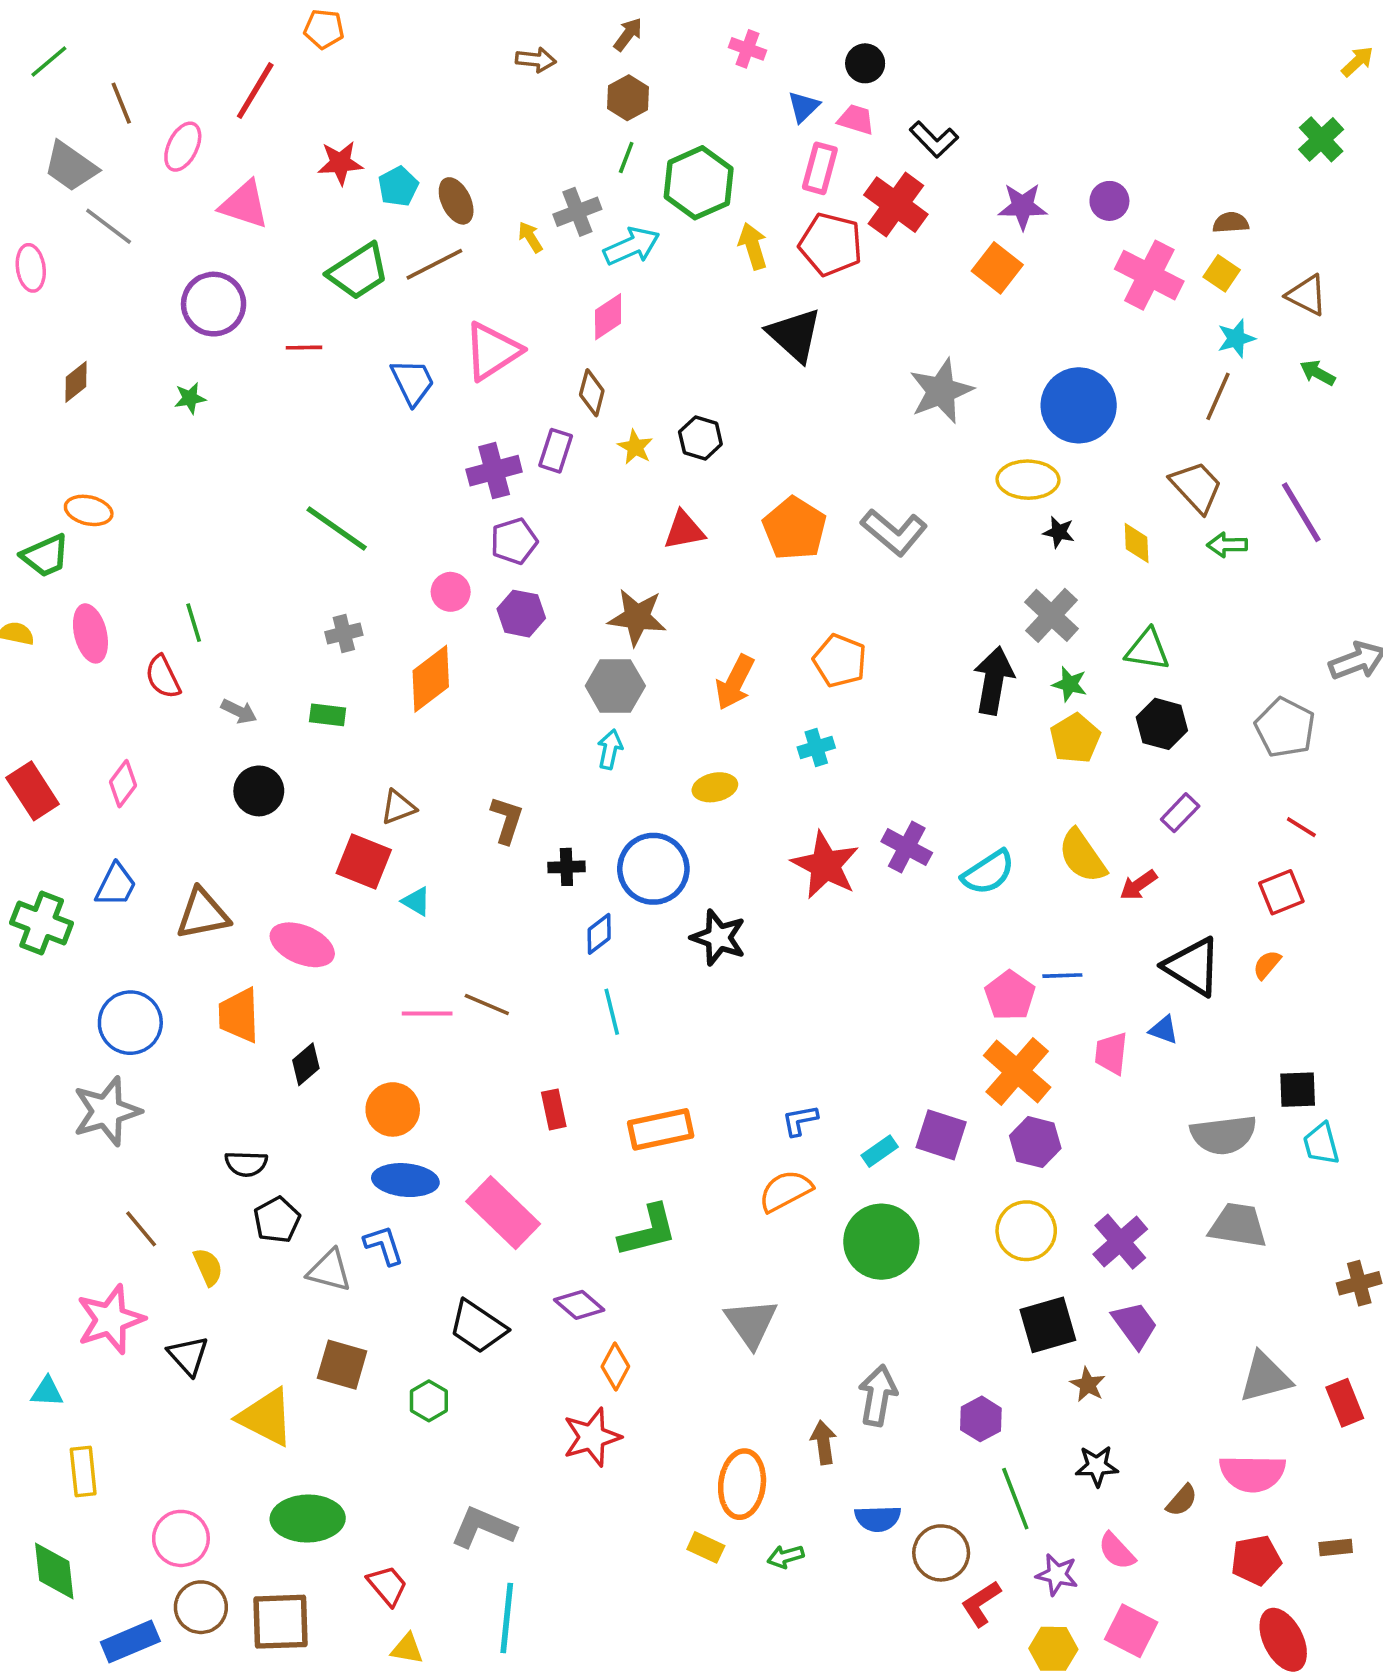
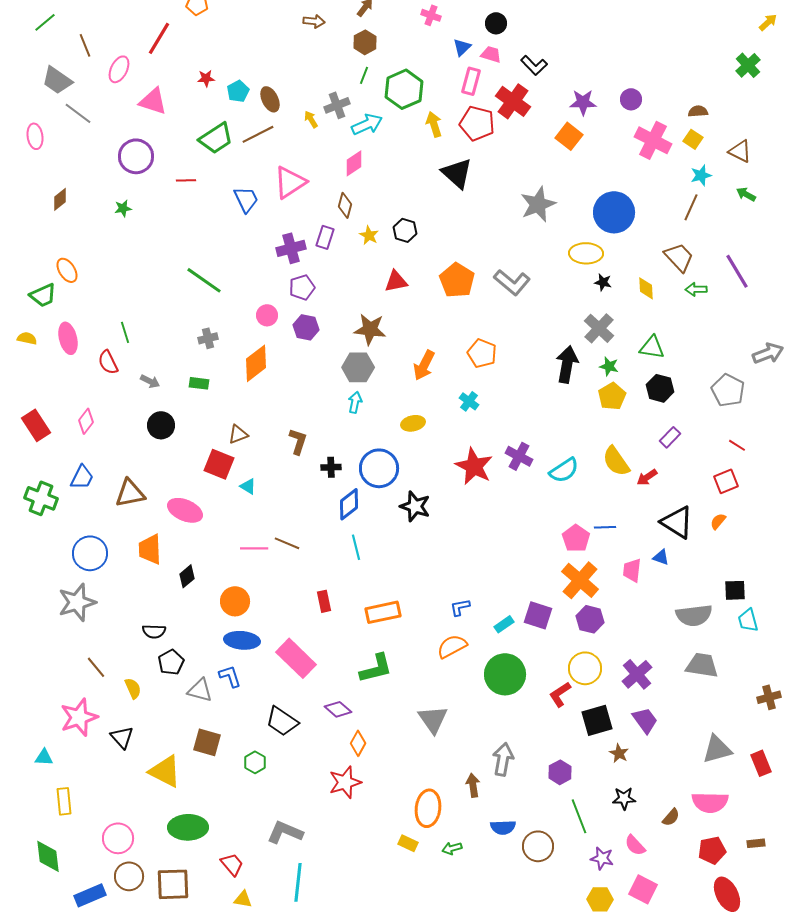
red star: (340, 163) -> (206, 78), size x0.7
orange ellipse: (89, 510) -> (67, 270), turned 45
cyan cross: (816, 747) -> (469, 401), turned -36
blue diamond: (599, 934) -> (349, 504), size x1.4
red L-shape: (981, 1604) -> (560, 694), moved

